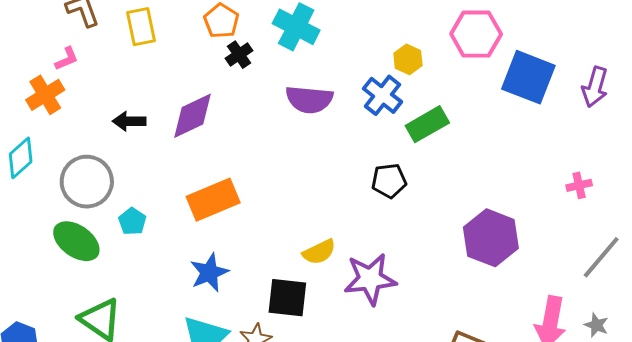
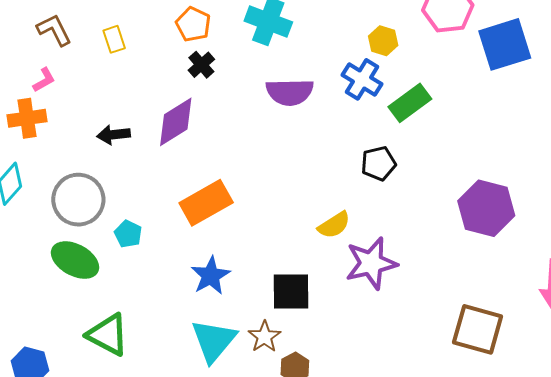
yellow rectangle: (141, 27) -> (114, 39), size x0.7
black cross: (239, 55) -> (201, 65), moved
blue square: (528, 77) -> (505, 44), turned -32
orange cross: (45, 95) -> (27, 118), turned 30
yellow semicircle: (319, 252) -> (334, 225), moved

